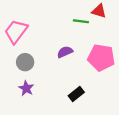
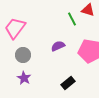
green line: (81, 21) -> (72, 19), turned 56

